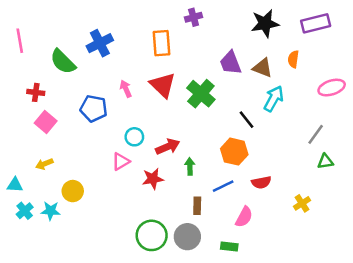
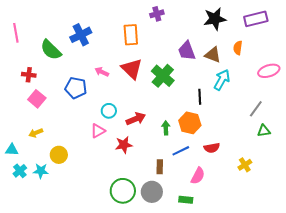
pink arrow: (126, 89) -> (102, 72), turned -40
black line: (247, 120) -> (200, 97), turned 35
green arrow: (190, 166) -> (166, 128), moved

